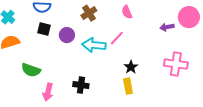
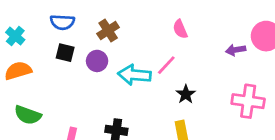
brown cross: (89, 13) -> (108, 30), moved
black star: (131, 67) -> (186, 94), moved
green semicircle: (31, 70) -> (28, 115), moved

